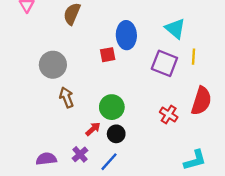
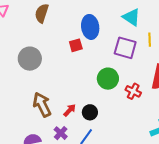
brown arrow: (67, 97) -> (42, 105), moved, size x1.4
green circle: (112, 107) -> (108, 79), moved

